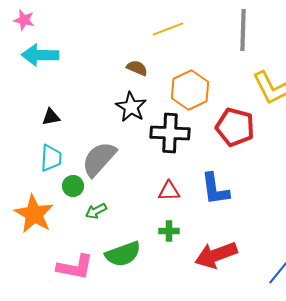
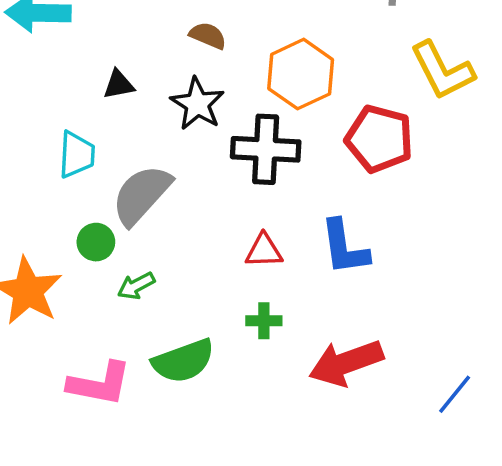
black triangle: (51, 117) -> (119, 85), moved
cyan trapezoid: (51, 158) -> (77, 155), moved

